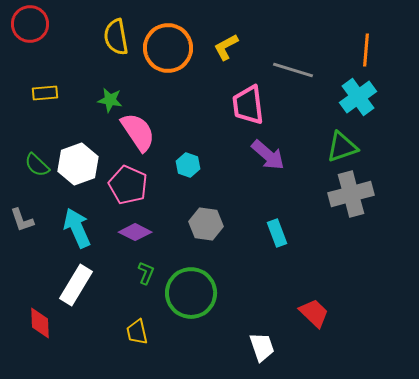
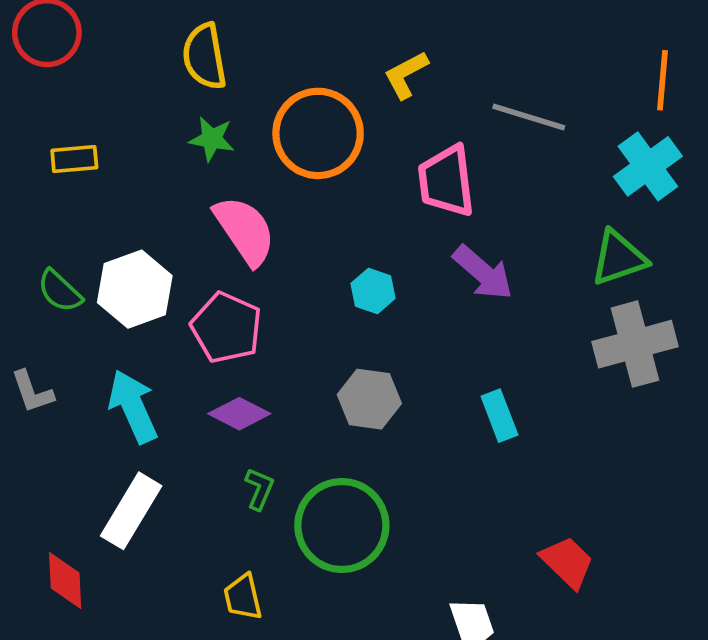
orange circle: (168, 48) -> (318, 133), moved
green star: (110, 100) -> (212, 139), moved
cyan hexagon: (188, 165) -> (373, 291), moved

